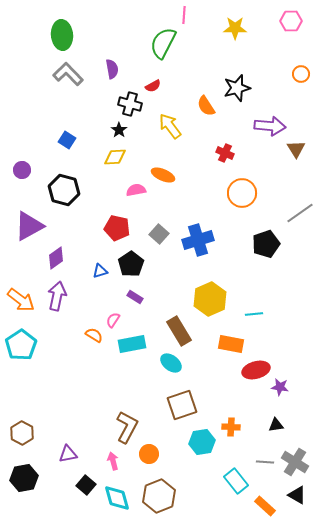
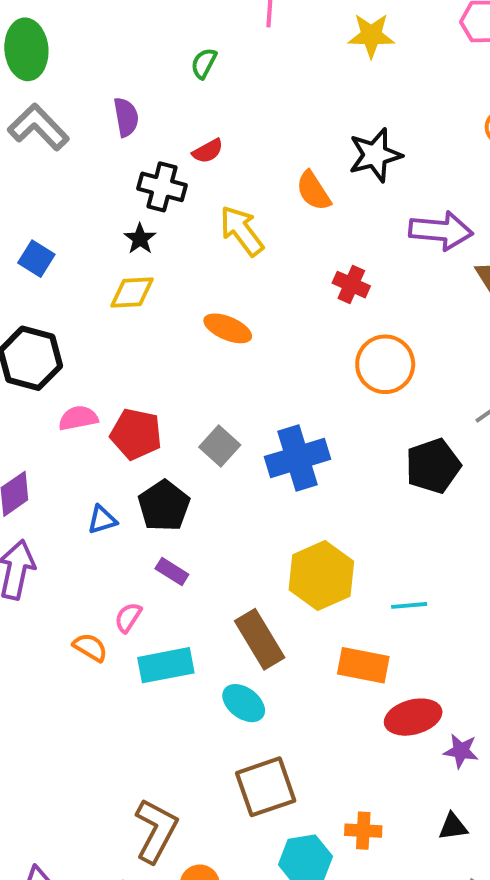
green semicircle: (163, 43) -> (204, 63), moved, size x0.5
pink semicircle: (136, 190) -> (78, 418), moved

